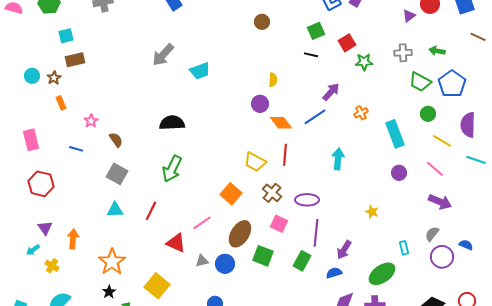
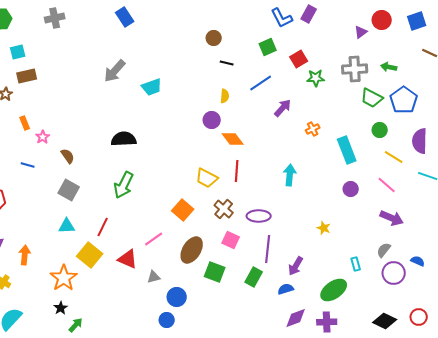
gray cross: (403, 53) -> (355, 69), size x1.4
black line: (311, 55) -> (227, 63), moved
orange rectangle: (61, 103) -> (25, 123), moved
blue line: (315, 117) -> (261, 83), moved
blue circle: (225, 264) -> (177, 297), moved
yellow square: (157, 286) -> (90, 255), moved

